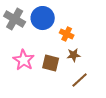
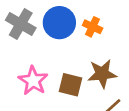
orange cross: (67, 34) -> (93, 27), moved
brown star: (74, 55) -> (102, 74), size x1.5

